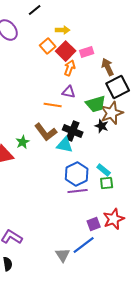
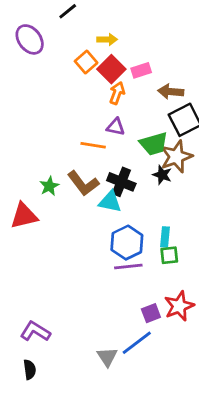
brown arrow: (108, 67) -> (171, 92), turned -60
green star: (23, 142) -> (49, 186), moved
cyan rectangle: (104, 170) -> (165, 237), turned 56

